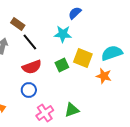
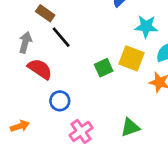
cyan star: (63, 34) -> (146, 26), moved
red semicircle: (32, 67) -> (40, 69), moved, turned -126
green triangle: (72, 110) -> (130, 127), moved

